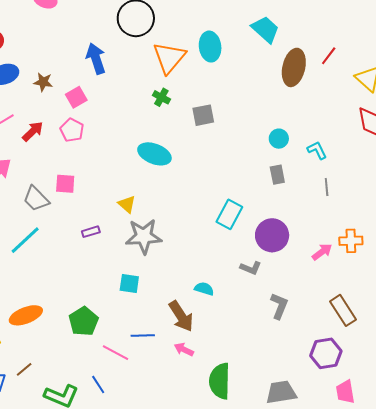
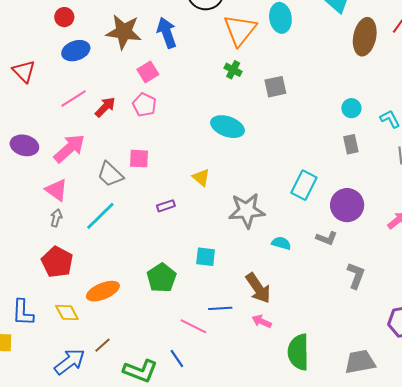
brown star: (43, 82) -> (124, 32), moved, size x1.8
gray star: (144, 236) -> (247, 211), moved
cyan semicircle: (204, 289) -> (281, 243), moved
green pentagon: (84, 321) -> (162, 278), moved

